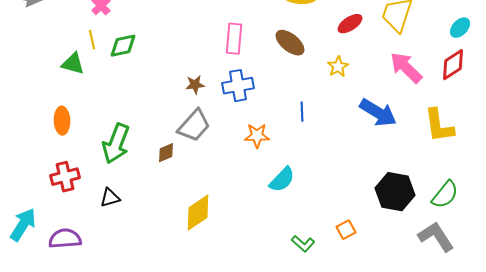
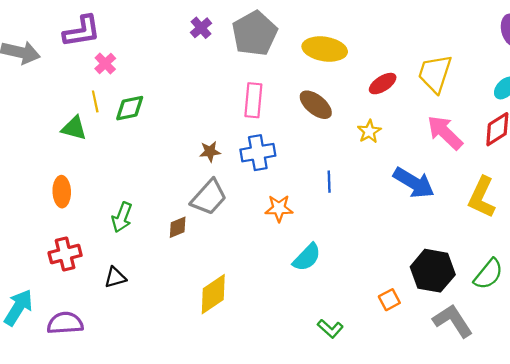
yellow L-shape: (439, 126) -> (482, 197), turned 33
green arrow: (116, 144) -> (122, 217), size x0.7
orange square: (346, 230) -> (389, 300), moved
gray L-shape: (436, 237) -> (453, 321), moved

